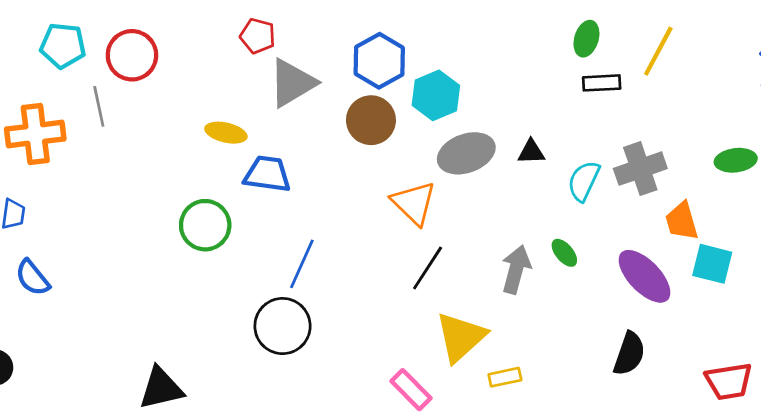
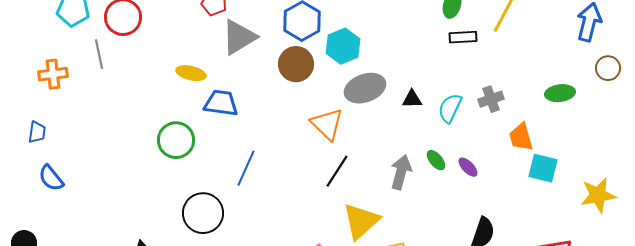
orange cross: (35, 134) -> (53, 74), size x0.7
black triangle: (531, 152) -> (412, 99), moved
gray cross: (640, 169) -> (491, 99), size x0.7
purple ellipse: (644, 276) -> (468, 167), moved, size x0.5
black circle: (283, 326) -> (203, 213), moved

